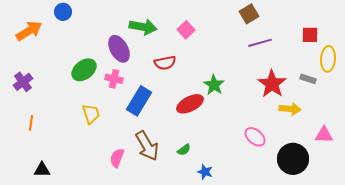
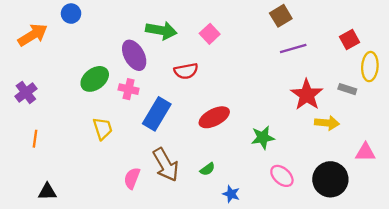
red square: (310, 35) -> (350, 39), turned -30
green star: (214, 85) -> (263, 138), moved, turned 30
pink ellipse: (255, 137) -> (282, 176), moved

